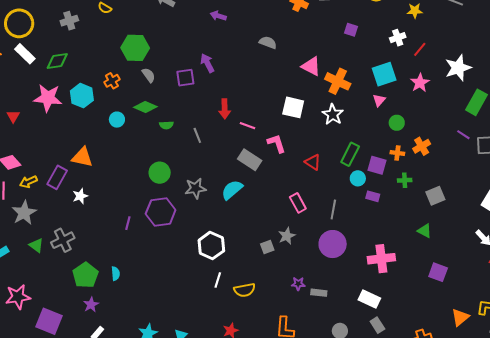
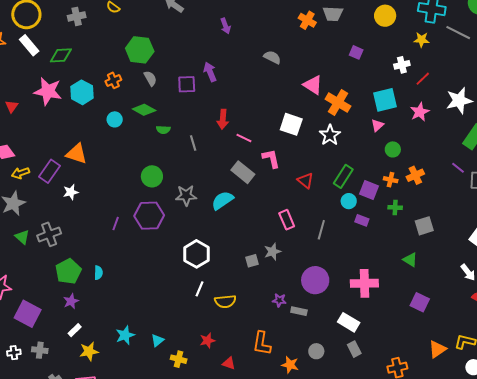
purple arrow: (218, 16) -> (225, 26), turned -133
purple circle: (333, 244) -> (315, 280), moved

